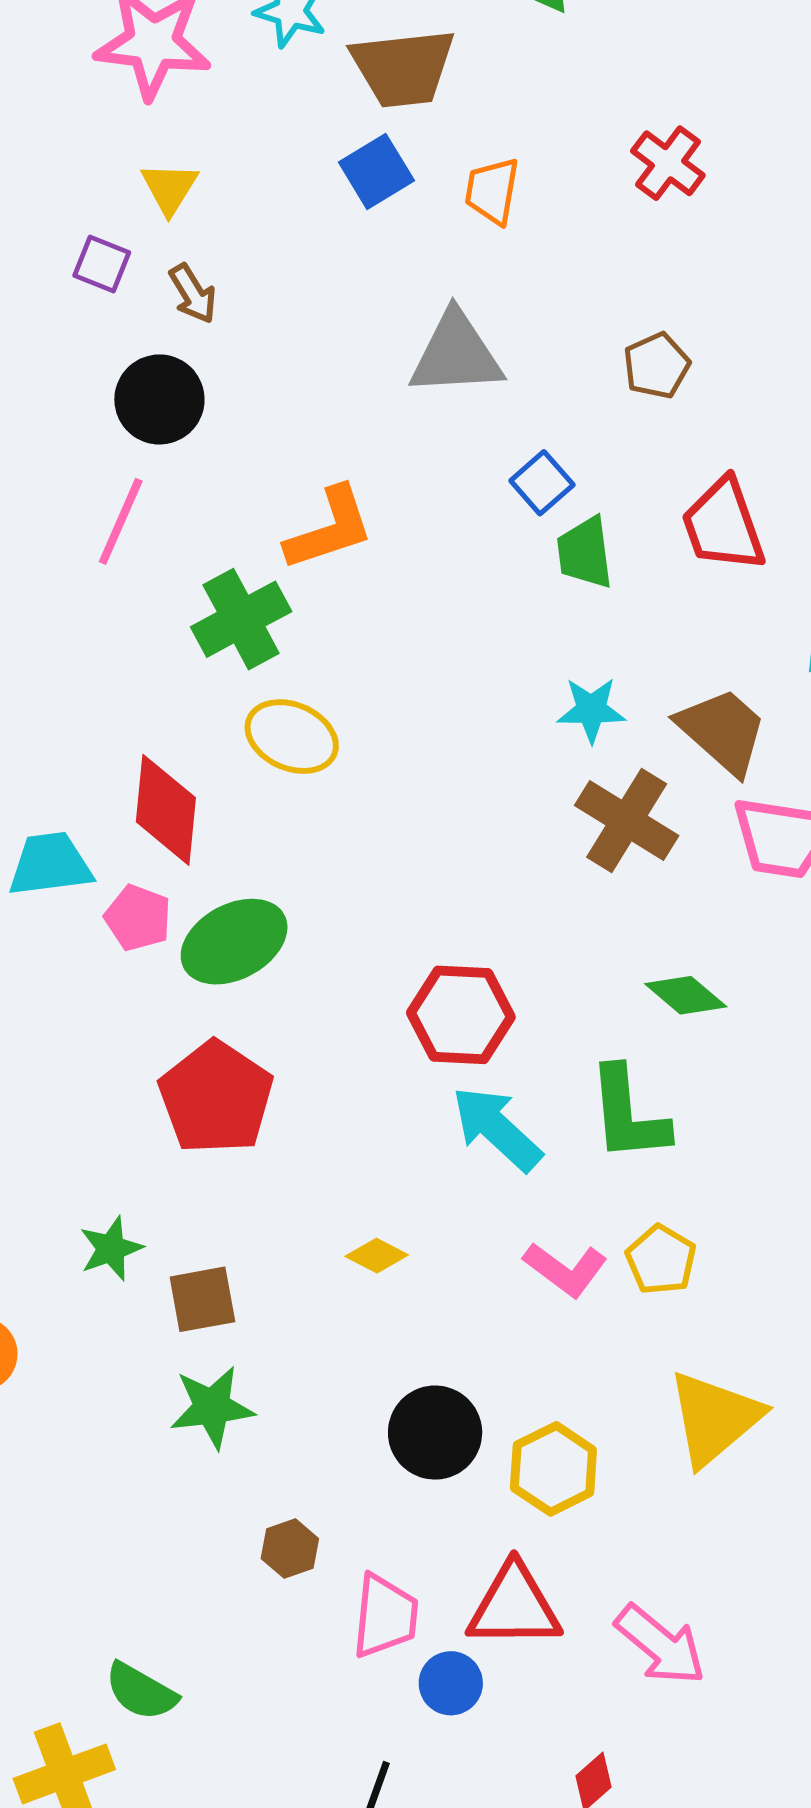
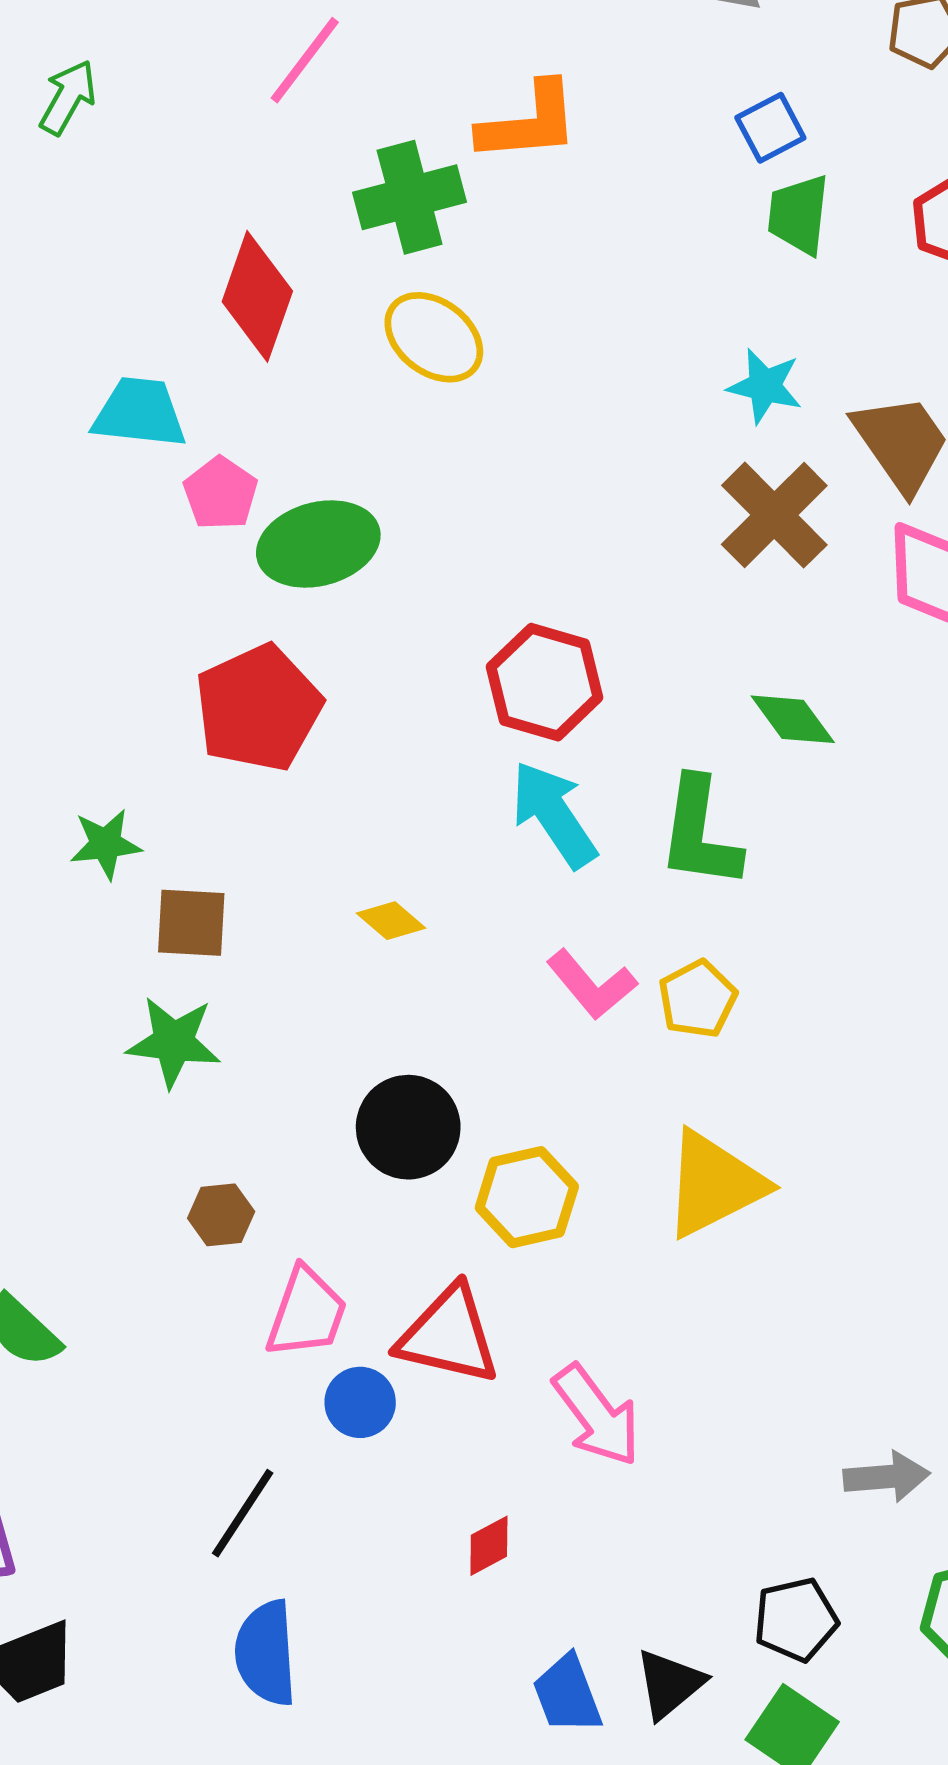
red diamond: (166, 810) -> (257, 296), moved

